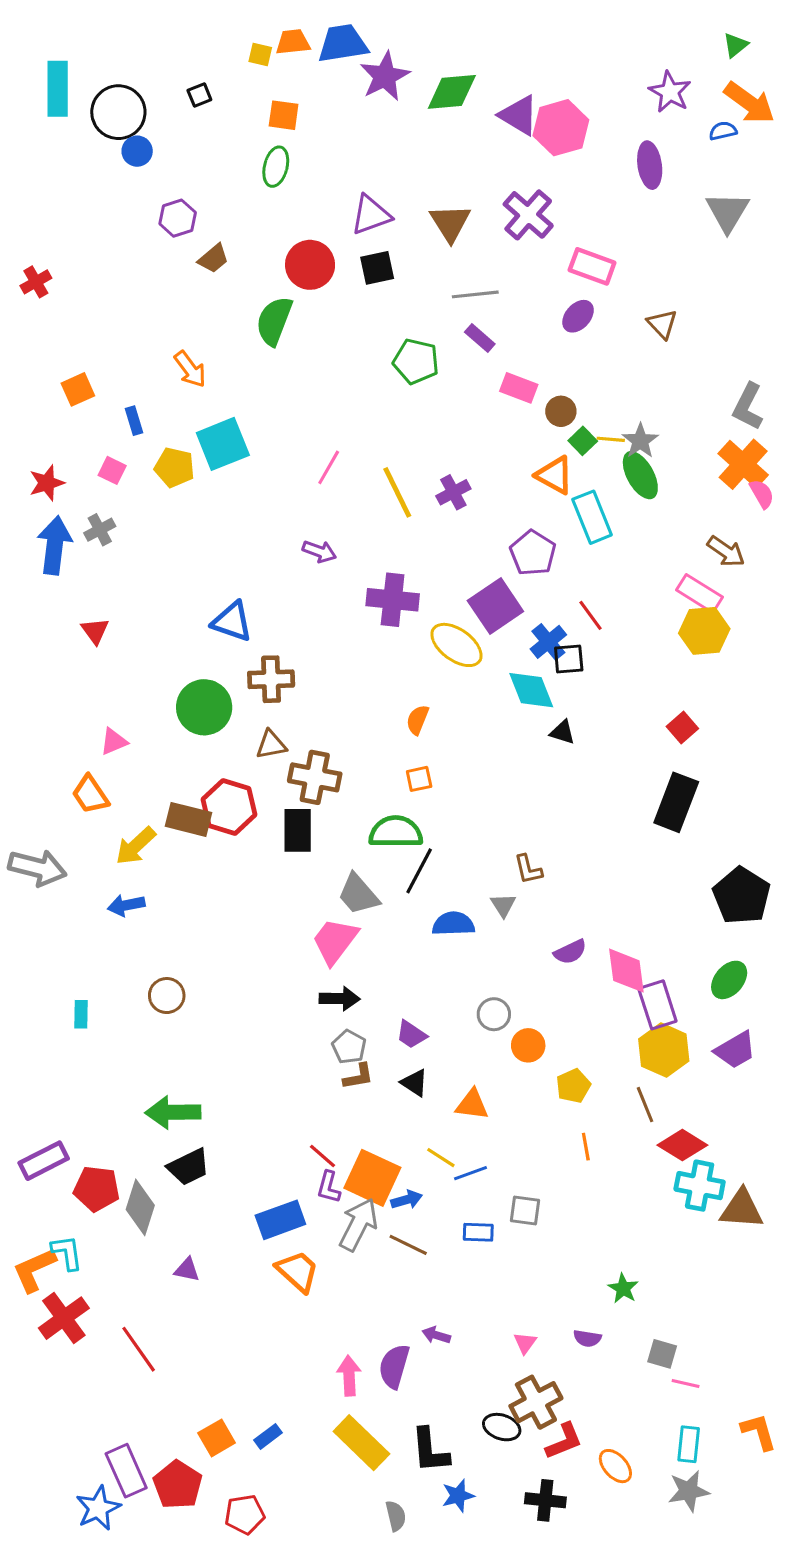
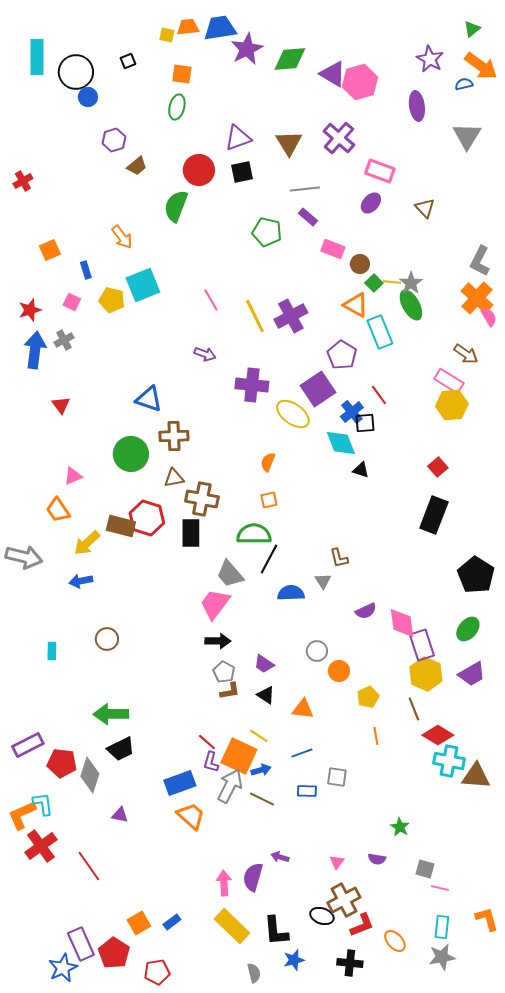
pink line: (329, 467) -> (211, 300), turned -60
purple cross: (453, 492) -> (291, 316), size x1.5
yellow line: (441, 1158) -> (259, 736), moved

